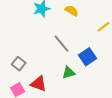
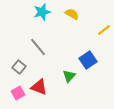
gray line: (62, 44) -> (38, 47), moved
green triangle: (69, 73) -> (69, 76), turned -32

